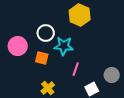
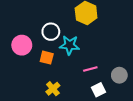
pink line: (76, 69) -> (90, 69), moved, turned 56

